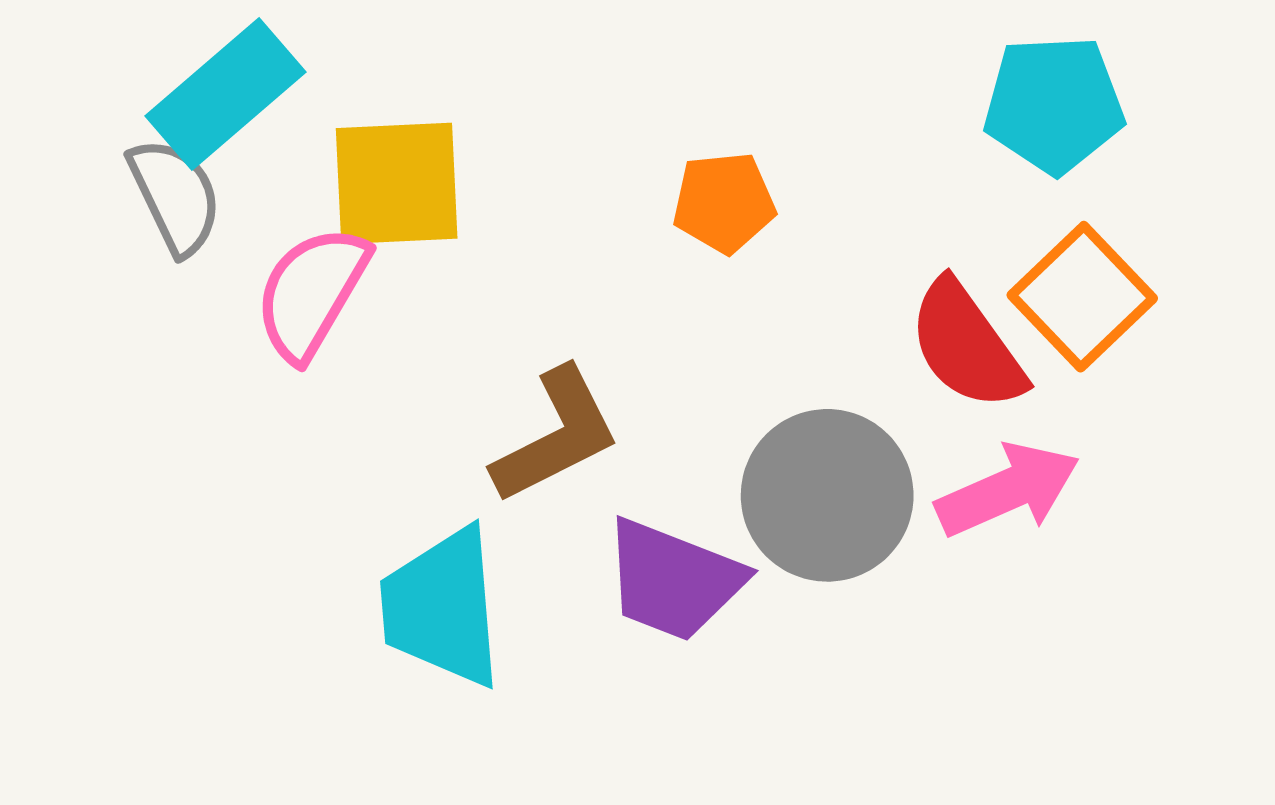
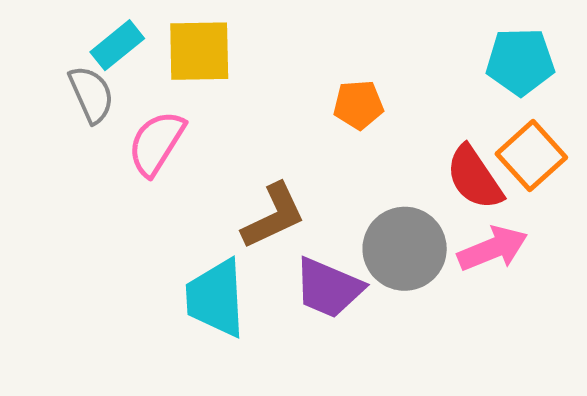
cyan rectangle: (225, 94) -> (117, 45), size x0.7
yellow square: (397, 183) -> (199, 51), moved

